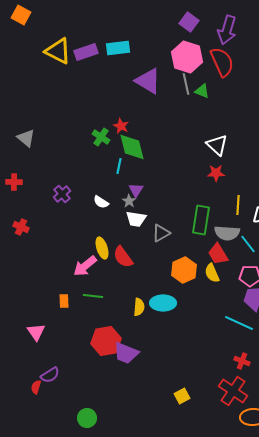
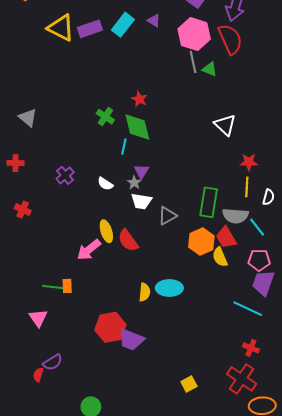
cyan rectangle: (118, 48) -> (123, 25), turned -45
purple triangle: (148, 81) -> (154, 21), moved, size x0.5
red star: (121, 126) -> (139, 99), moved
red star: (216, 173) -> (249, 162), moved
orange hexagon: (184, 270) -> (201, 242), moved
green line: (93, 296) -> (53, 287), moved

